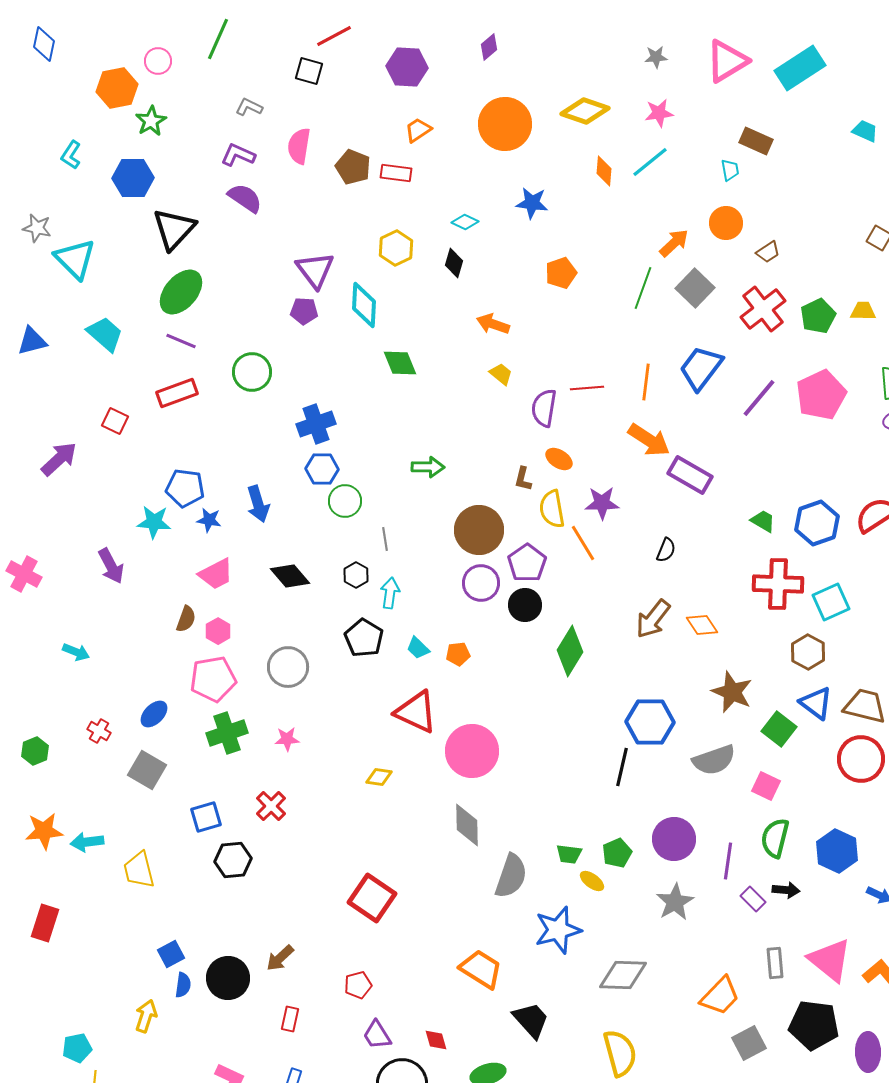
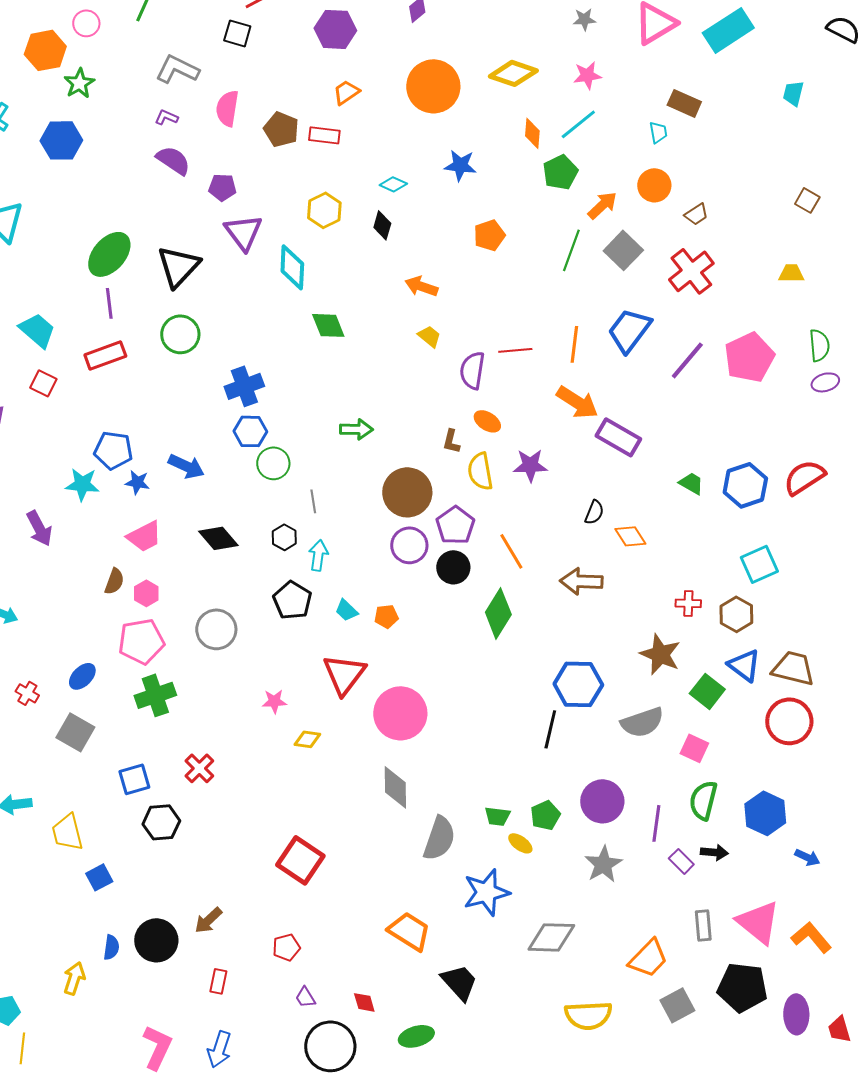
gray L-shape: (249, 107) -> (177, 69), size x1.6
cyan trapezoid: (865, 131) -> (793, 93), turned -100
purple L-shape: (238, 155) -> (166, 117), size x0.7
black triangle: (174, 229) -> (178, 266), moved
purple pentagon: (304, 311) -> (222, 187), moved
green pentagon: (818, 316) -> (560, 172), moved
cyan trapezoid: (105, 334) -> (37, 330), moved
purple line: (181, 341) -> (109, 303), turned 60
blue arrow: (258, 504) -> (186, 466), turned -48
orange line: (583, 543) -> (511, 551), moved
red cross: (778, 584) -> (688, 603), moved, size x0.5
brown arrow: (653, 619) -> (581, 581), turned 54
orange diamond: (702, 625) -> (630, 536), moved
red triangle: (416, 712) -> (344, 674), turned 42
pink star: (287, 739) -> (274, 701), moved
blue square: (171, 954) -> (99, 877), moved
purple trapezoid: (377, 1035) -> (305, 997), size x0.7
yellow semicircle: (620, 1053) -> (588, 1015), moved, turned 102

